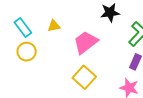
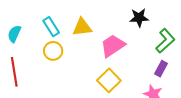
yellow triangle: (54, 26) -> (82, 27), size x1.5

